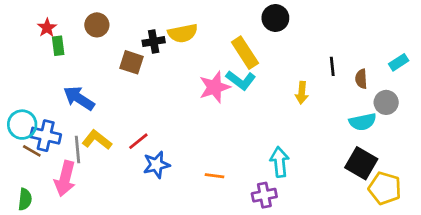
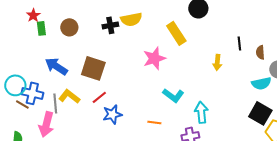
brown circle: (97, 25) -> (69, 27), moved
brown square: (131, 62) -> (93, 68), moved, size x1.4
cyan L-shape: (241, 80) -> (173, 95), moved

